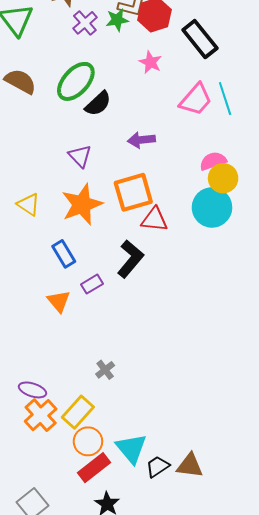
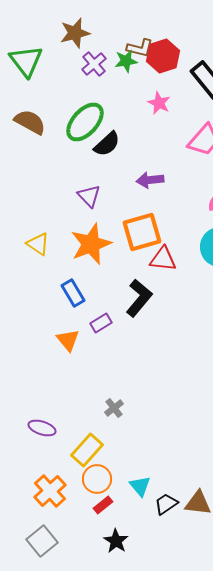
orange cross: (41, 415) -> (50, 491), moved
cyan triangle: (131, 448) -> (140, 486), size x0.7
red rectangle: (94, 468) -> (103, 505), size x0.6

